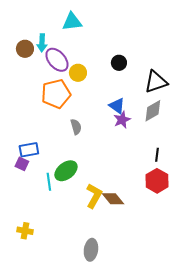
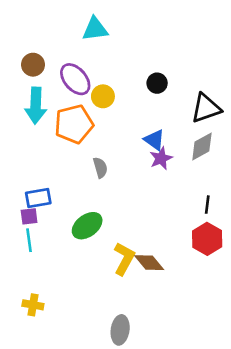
cyan arrow: (42, 43) -> (36, 106), moved, size x1.5
purple square: (22, 164) -> (29, 216), turned -32
cyan line: (49, 182) -> (29, 240), moved

